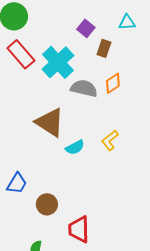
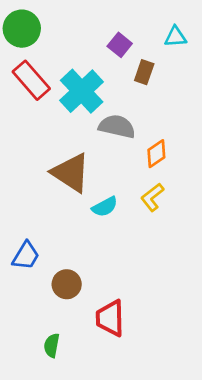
orange diamond: (113, 83) -> (156, 154), moved

